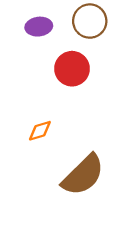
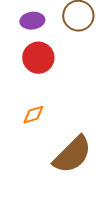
red circle: (72, 69) -> (38, 58), moved

